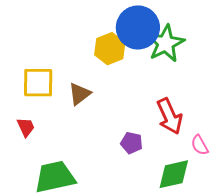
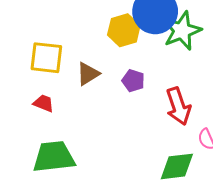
red trapezoid: (26, 127) -> (44, 103), moved, turned -50
purple pentagon: (132, 143) -> (133, 81), moved

